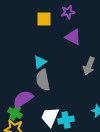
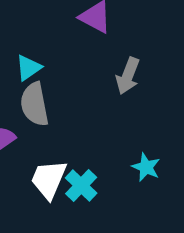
cyan cross: (66, 120) -> (81, 185), turned -35

